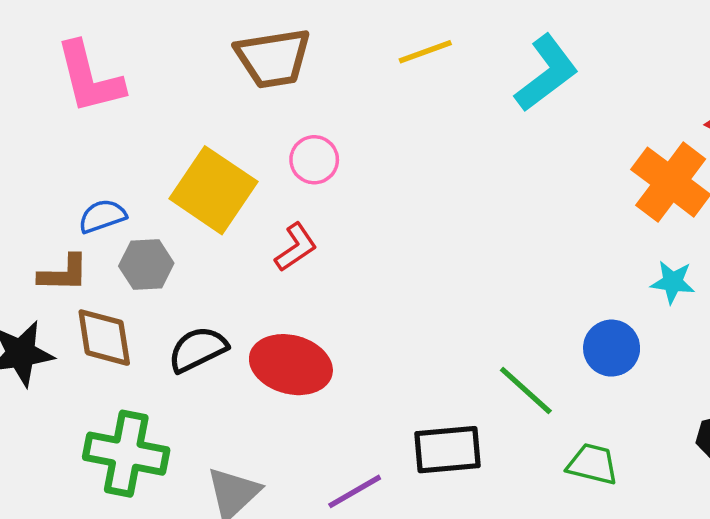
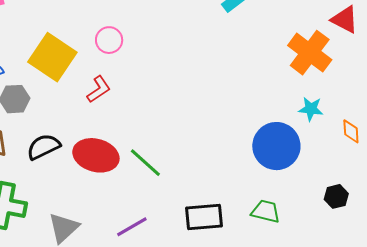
blue circle: (612, 348) -> (276, 146), size x1.5
green line: (526, 390) -> (145, 163), moved
black rectangle: (448, 450) -> (204, 217), moved

